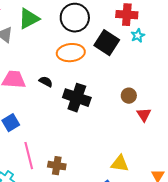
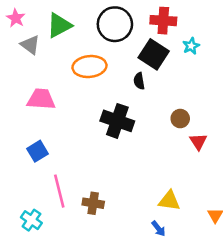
red cross: (127, 15) -> (163, 21), moved
orange ellipse: (71, 53) -> (90, 67), moved
black semicircle: (46, 82) -> (139, 81), moved, turned -128

